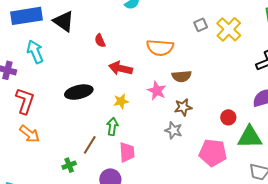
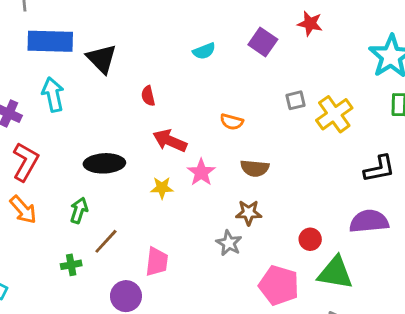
orange semicircle: (160, 48) -> (232, 122), size x0.6
pink star: (157, 91) -> (201, 172), moved
green arrow: (112, 126) -> (79, 210), moved

